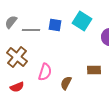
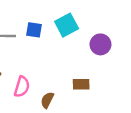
cyan square: (82, 21) -> (67, 25), turned 30

